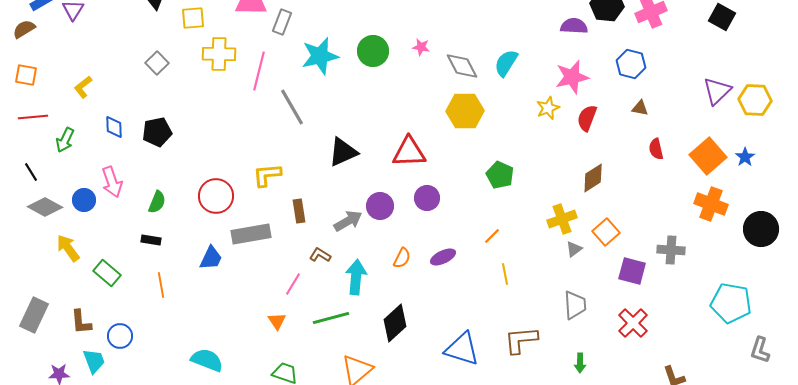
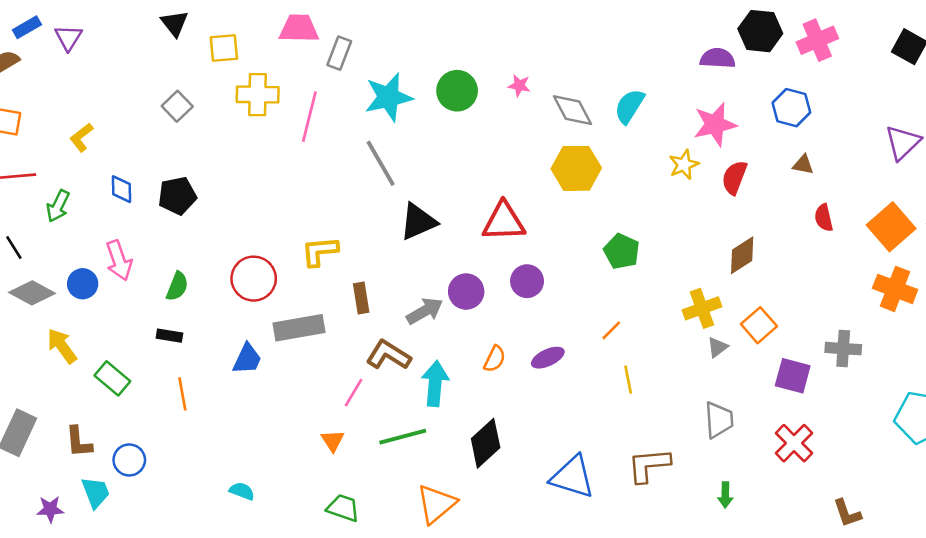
gray line: (292, 107) -> (381, 163), moved
brown L-shape: (320, 255) -> (388, 355), size x1.6
cyan semicircle: (207, 360) -> (242, 491), size x0.6

